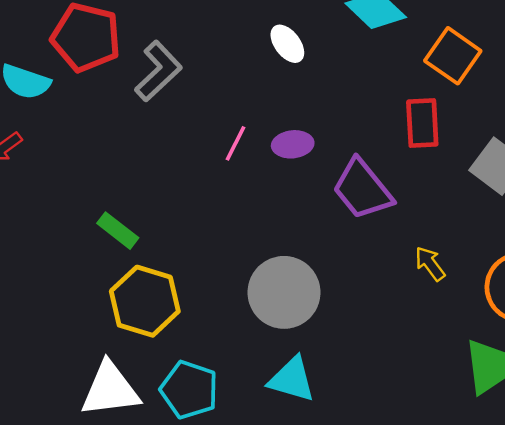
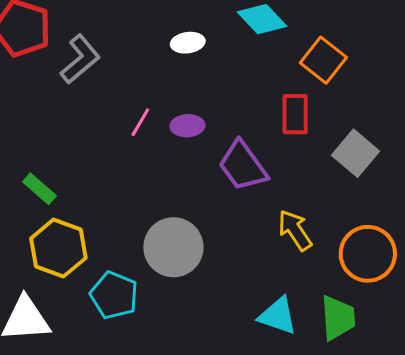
white ellipse: (287, 44) -> (188, 43), turned -64
yellow arrow: (430, 264) -> (295, 230), size x1.4
cyan triangle: (292, 379) -> (278, 316), moved
cyan pentagon: (189, 390) -> (114, 295), moved

